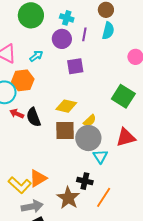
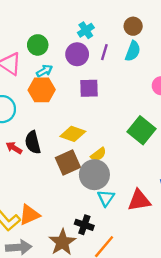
green circle: (31, 15) -> (38, 45), moved, size x0.7
cyan cross: (67, 18) -> (86, 30), turned 32
orange hexagon: (23, 80) -> (42, 90), moved
red arrow: (17, 114) -> (14, 148), moved
brown square: (65, 131) -> (68, 163), turned -30
red triangle: (126, 137) -> (139, 200), moved

